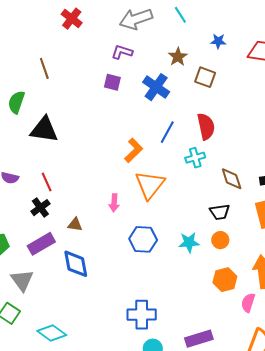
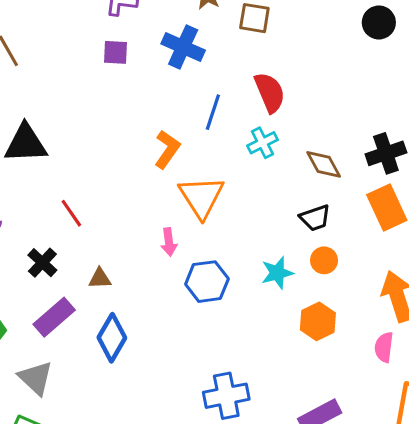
red line: (47, 182) -> (71, 213), moved
pink arrow: (114, 203) -> (169, 242), moved
blue diamond: (76, 264) -> (112, 338), turned 52
orange hexagon: (225, 280) -> (318, 321), moved

